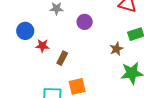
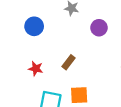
red star: (42, 46) -> (36, 69), moved

